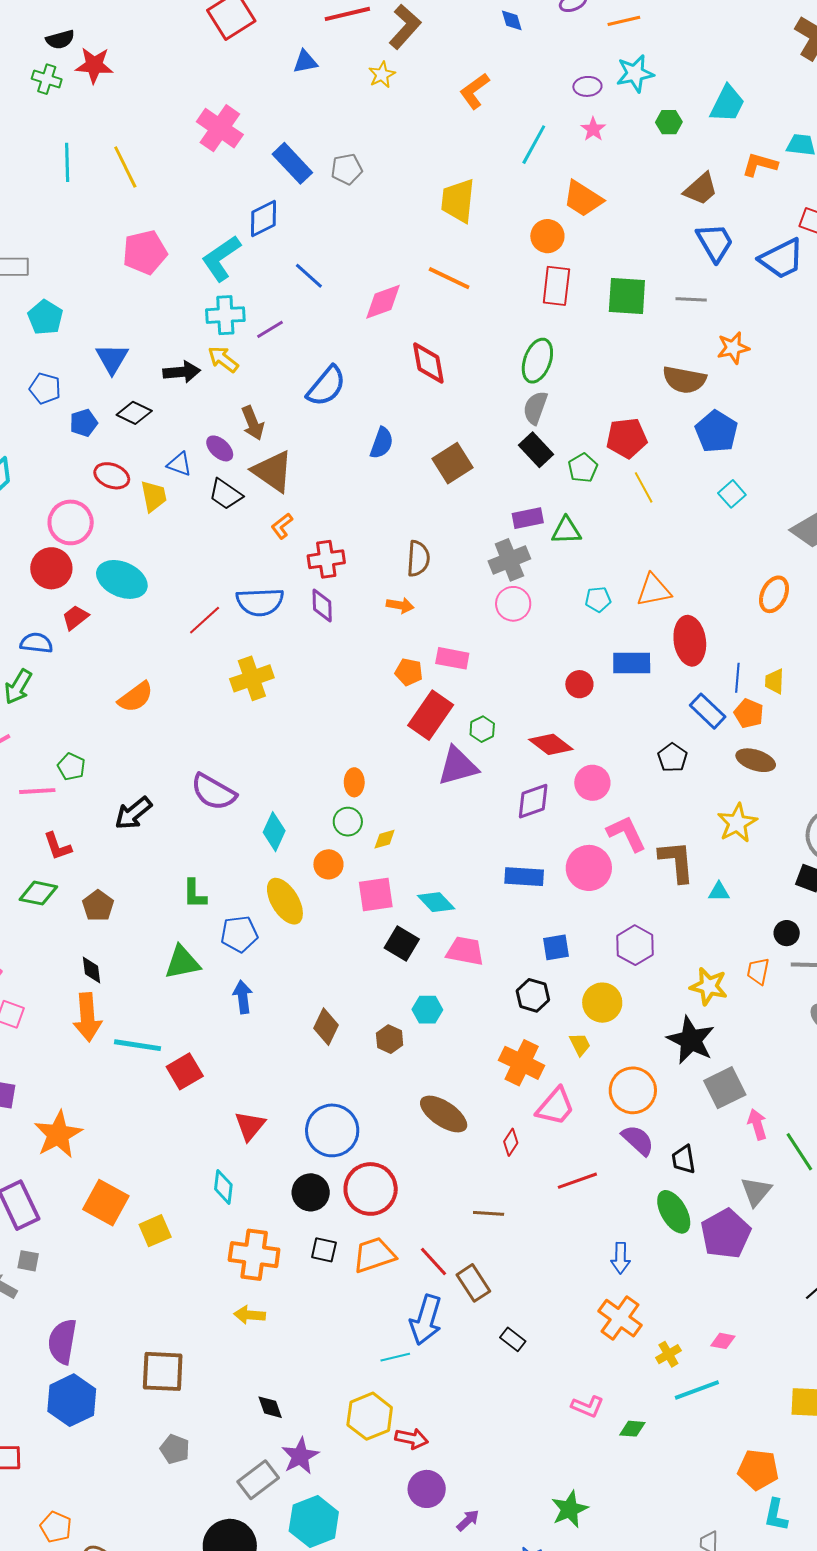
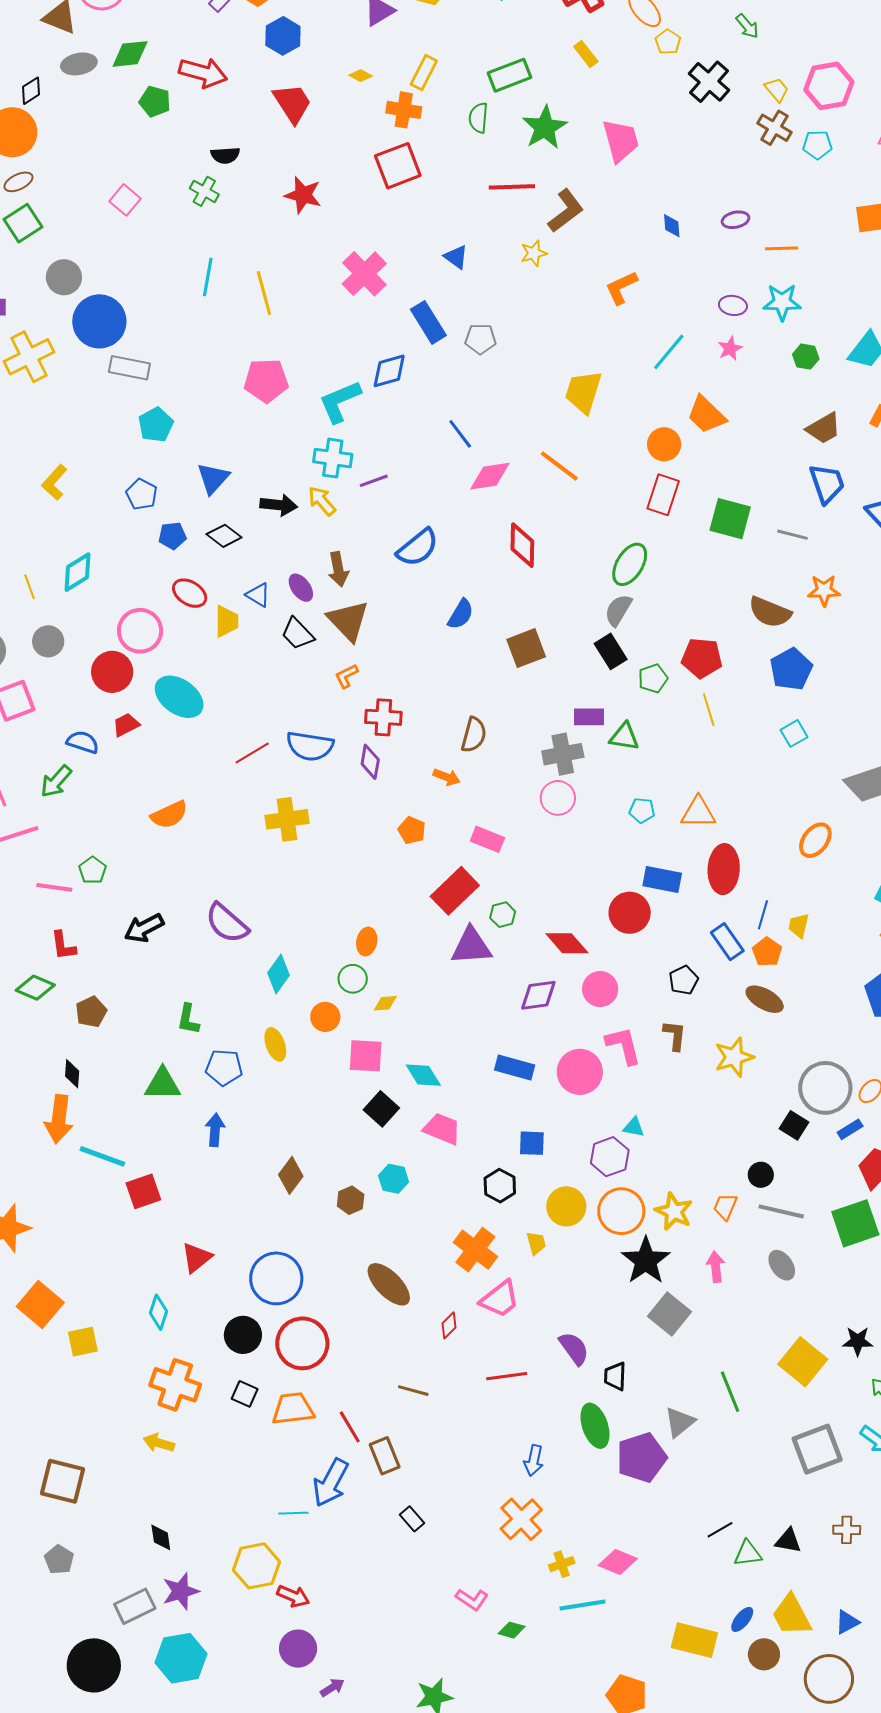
blue triangle: (305, 62) -> (456, 257), moved, turned 36
red star: (94, 65) -> (303, 195), moved
blue line: (309, 276) -> (460, 434), moved
orange pentagon: (409, 672) -> (412, 830), moved
red circle: (579, 684) -> (630, 913), moved, size x1.5
brown L-shape: (677, 861) -> (675, 1035), moved, size x0.7
cyan triangle: (719, 892) -> (634, 1127), moved
yellow ellipse: (285, 901) -> (275, 1044), size x0.7
gray square: (725, 1088) -> (670, 1314), turned -36
orange circle: (633, 1090) -> (621, 1211), moved
pink arrow: (757, 1124) -> (716, 1267), moved
pink diamond: (723, 1341) -> (618, 1562), size x1.5

